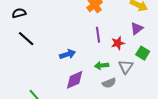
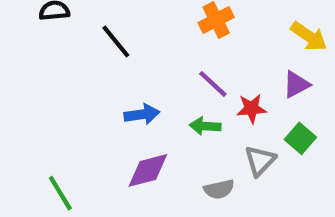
purple line: (98, 35) -> (213, 84), turned -49
black line: (26, 39) -> (116, 42), moved
green arrow: (102, 66) -> (205, 126), moved

